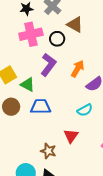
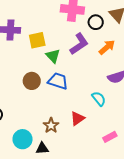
orange arrow: (78, 69) -> (107, 47), moved
brown circle: (11, 107) -> (32, 81), moved
cyan semicircle: (85, 110) -> (99, 99), turned -119

